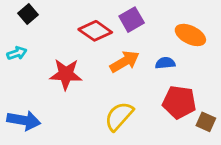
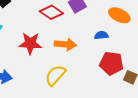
orange arrow: (125, 62) -> (65, 44), moved, turned 35
yellow semicircle: (119, 116) -> (55, 75), moved

